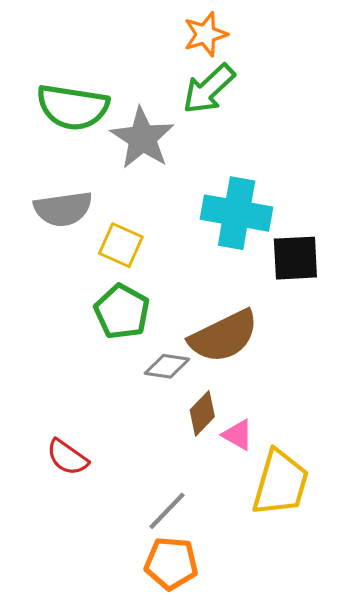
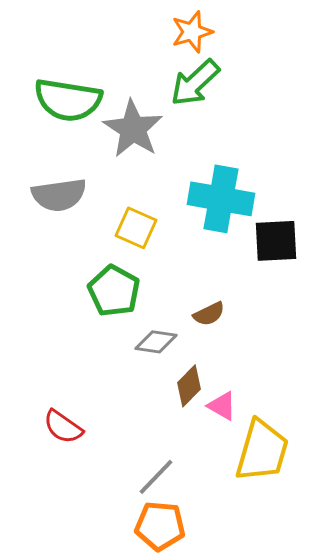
yellow square: (121, 245) -> (136, 228), moved
brown semicircle: (224, 336) -> (209, 314), size x0.5

